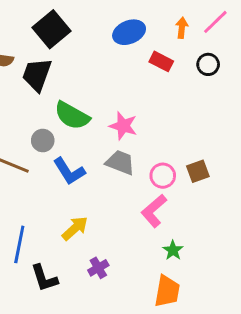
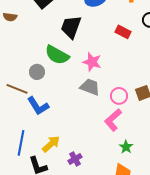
red rectangle: (161, 61) -> (123, 32), moved
black trapezoid: (37, 75) -> (71, 27), moved
blue L-shape: (69, 171) -> (38, 106), moved
yellow arrow: (75, 228) -> (51, 144), moved

